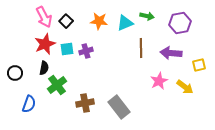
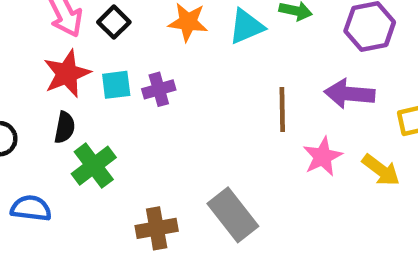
brown line: (141, 48) -> (282, 110), moved
brown cross: (85, 103) -> (157, 228), moved
blue semicircle: (29, 104) -> (31, 208), turned -102

